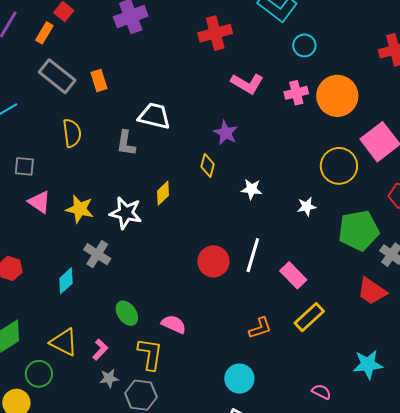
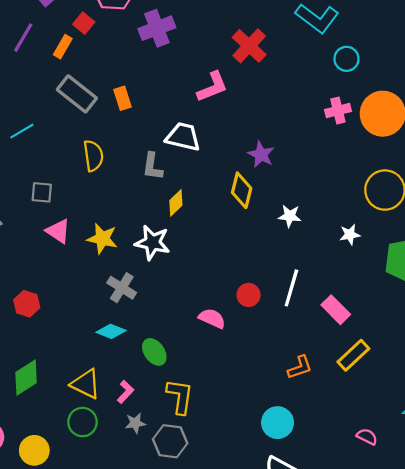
red cross: (215, 33) -> (249, 46), turned -32
pink L-shape: (247, 83) -> (212, 87), moved, turned -52
yellow diamond: (208, 165) -> (242, 190), size x1.4
yellow diamond: (163, 193) -> (176, 203), moved
red circle: (213, 261) -> (249, 295), size x0.7
cyan diamond: (66, 281) -> (111, 331), moved, turned 64
pink semicircle: (174, 324) -> (212, 318), moved
green circle: (39, 374) -> (82, 422), moved

